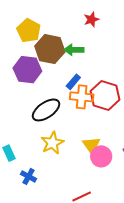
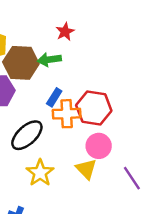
red star: (91, 19) -> (65, 32), moved
pink circle: (101, 156) -> (99, 146), moved

